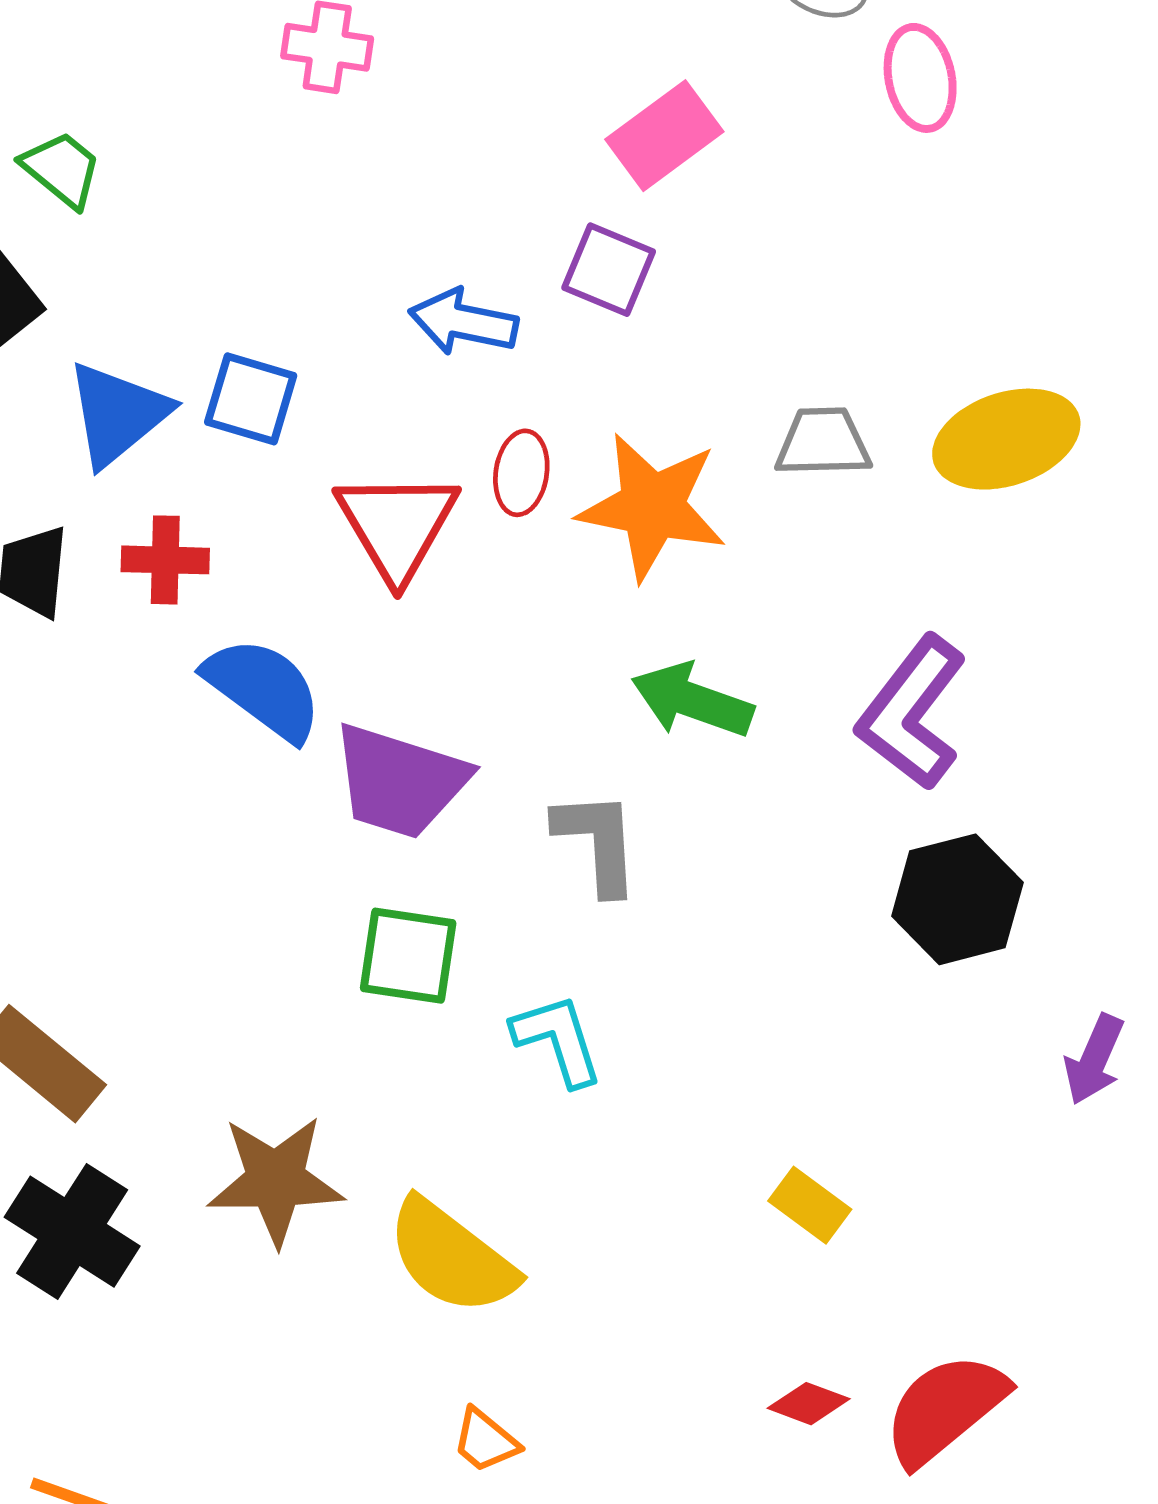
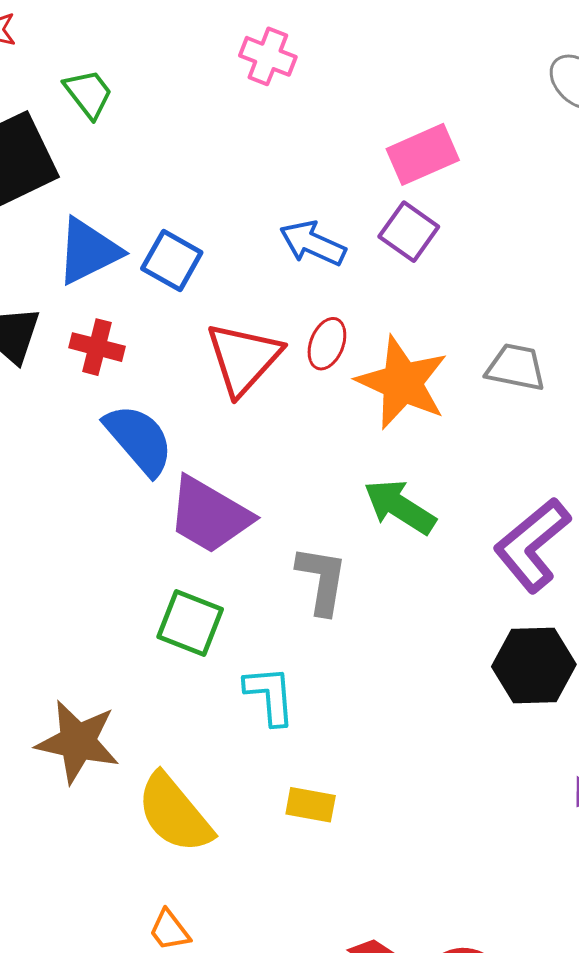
pink rectangle: (664, 136) -> (423, 154), moved
yellow rectangle: (810, 1205) -> (311, 805), moved, turned -39

